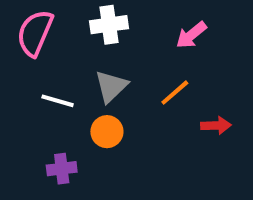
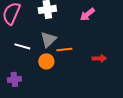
orange line: (175, 93) -> (64, 49), moved, turned 35
purple cross: (62, 169) -> (14, 79), moved

